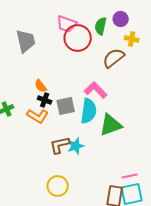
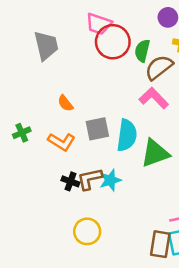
green semicircle: (101, 26) -> (142, 51), moved
pink L-shape: (96, 90) -> (154, 98), moved
black cross: (45, 100) -> (70, 181), moved

